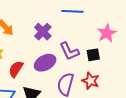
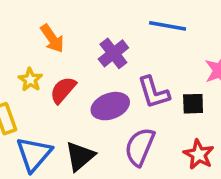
red semicircle: (16, 69) -> (63, 90), moved
red star: (91, 81) -> (199, 154), moved

